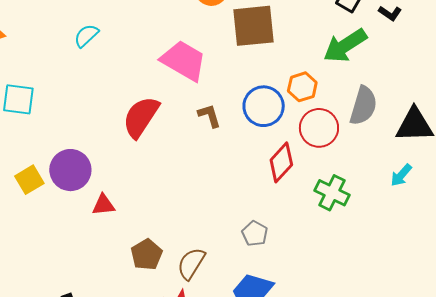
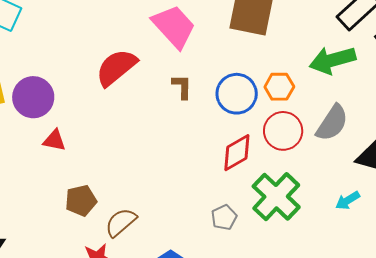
green cross: (332, 193) -> (276, 197), size x1.4
gray pentagon: (255, 234) -> (224, 217), moved

